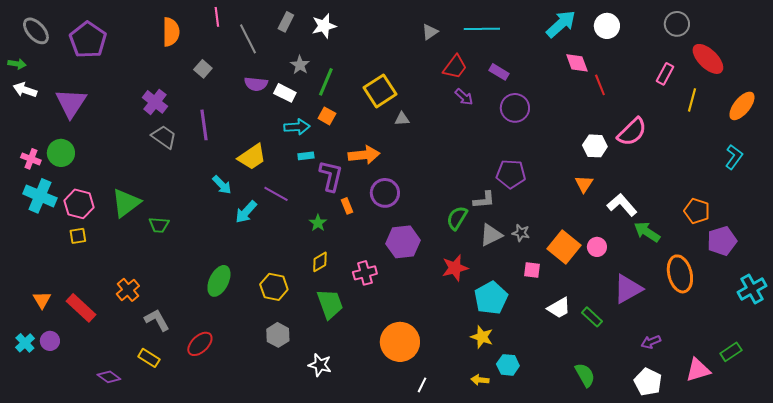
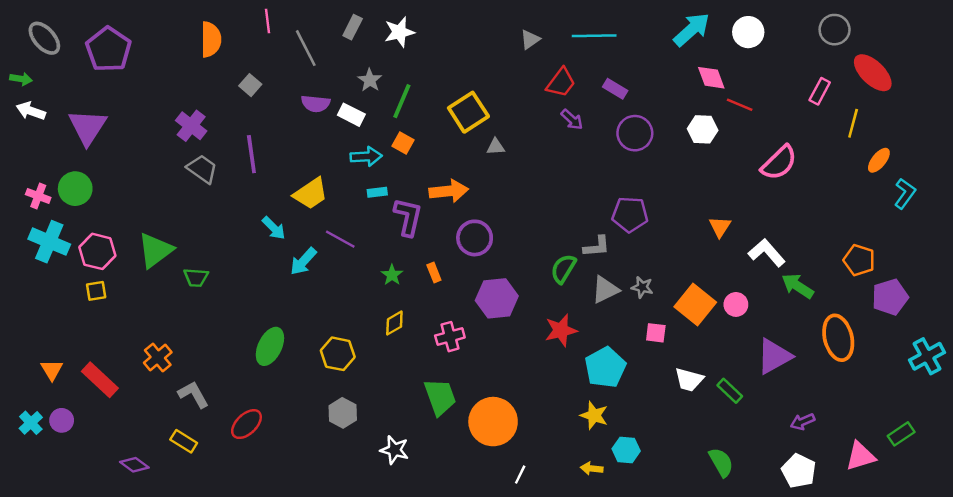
red line: (600, 85) -> (740, 105), turned -45
orange ellipse: (742, 106) -> (879, 160), moved, size x0.7
white hexagon: (595, 146) -> (703, 129), moved
orange rectangle: (347, 206) -> (434, 272), moved
green trapezoid: (330, 304) -> (440, 397), moved
white trapezoid: (559, 308) -> (689, 380), turned 45

